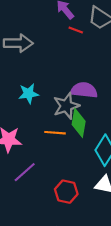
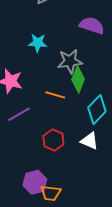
purple semicircle: (84, 90) -> (92, 25), moved
orange line: (55, 133) -> (55, 95), moved

